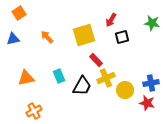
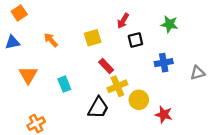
yellow square: (84, 35) -> (93, 38), size x0.7
orange triangle: (26, 78) -> (28, 75), moved, turned -48
blue cross: (151, 83) -> (164, 63), moved
black trapezoid: (82, 86) -> (98, 108), moved

